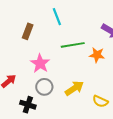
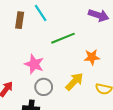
brown rectangle: (28, 31) -> (20, 20), moved
orange star: (97, 55) -> (92, 57), moved

